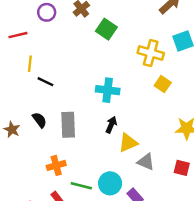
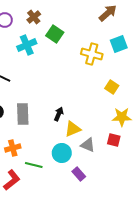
yellow square: (163, 84) -> (112, 87), moved
cyan cross: (108, 90) -> (27, 45), moved, turned -30
red square: (182, 168) -> (114, 140), moved
cyan circle: (110, 183) -> (62, 153), moved

